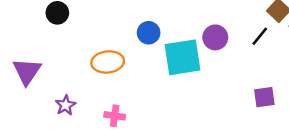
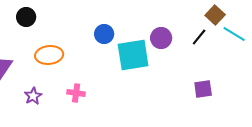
orange ellipse: (108, 62) -> (49, 55), moved
pink cross: (115, 116) -> (76, 93), moved

